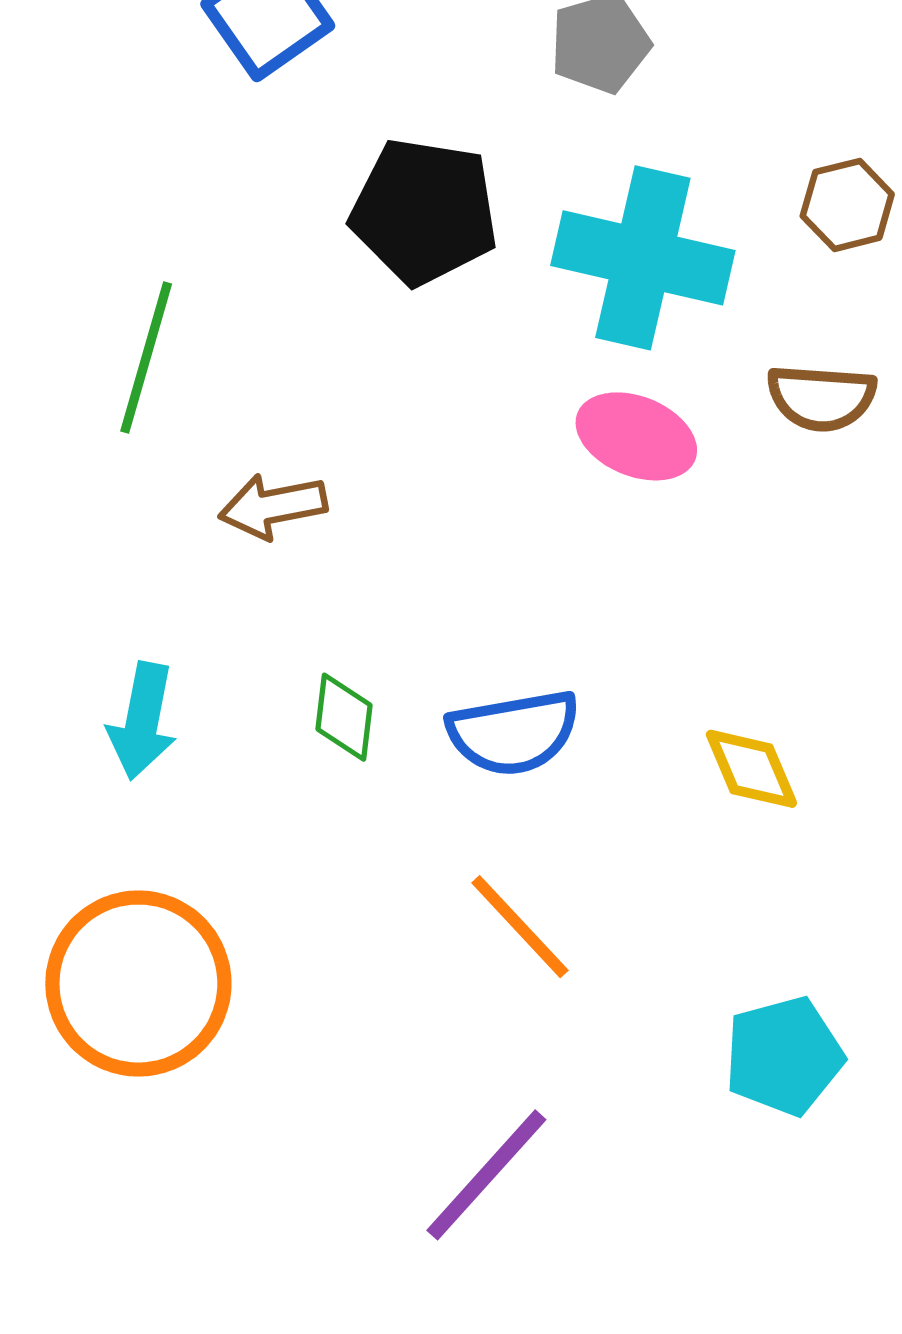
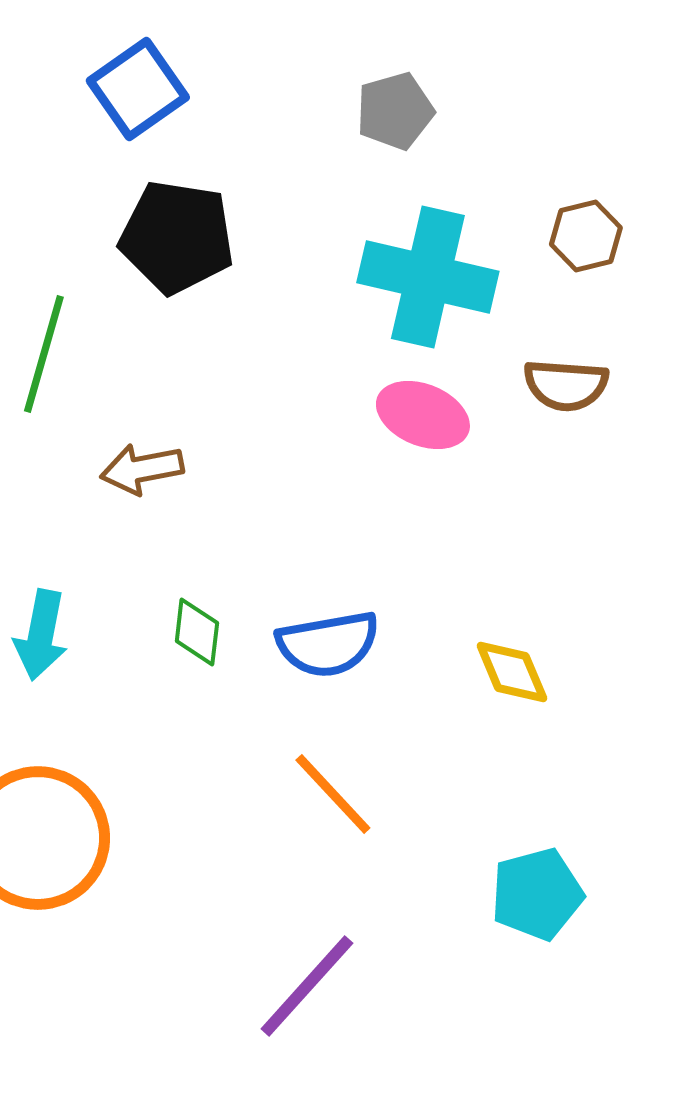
black pentagon: (424, 211) -> (177, 237), moved

